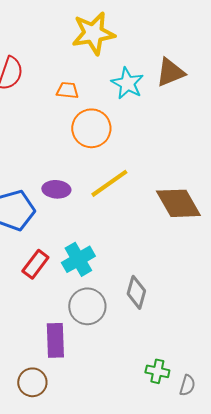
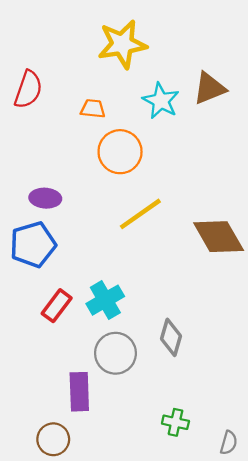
purple ellipse: (56, 189) -> (45, 198), moved
green cross: (157, 371) -> (175, 422), moved

